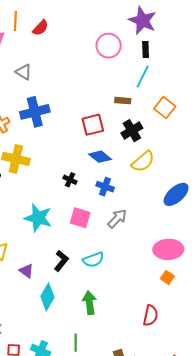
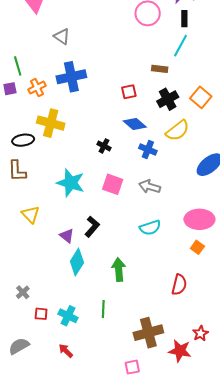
orange square: (165, 107) -> (201, 97), moved
red square: (93, 125) -> (129, 92), size x0.7
blue cross: (105, 187) -> (148, 149), moved
gray arrow: (117, 219) -> (150, 187), turned -120
cyan semicircle: (93, 260) -> (150, 228), moved
purple triangle: (26, 271) -> (67, 236), moved

